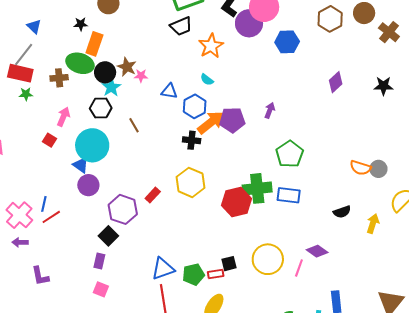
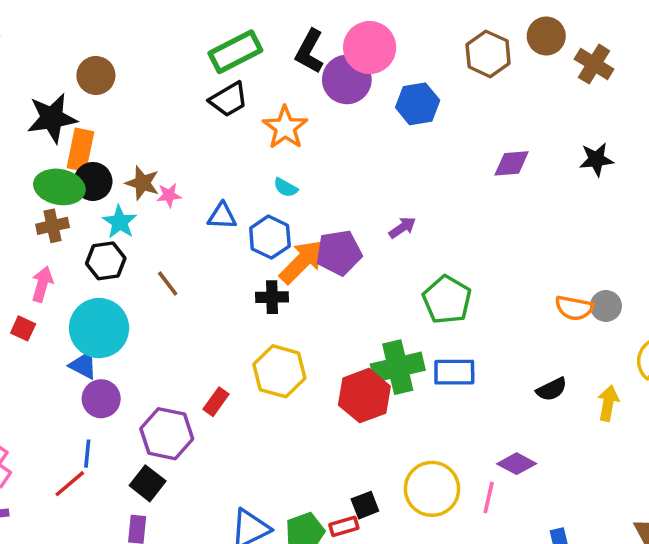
black star: (81, 24) -> (52, 118), size x2.0
black circle: (105, 72) -> (93, 181), moved
brown cross: (59, 78) -> (53, 226), moved
purple diamond: (336, 82) -> (512, 163), turned 45
purple arrow: (270, 110) -> (402, 228), turned 42
blue line: (44, 204) -> (87, 454), moved
red line: (51, 217) -> (70, 484), moved

